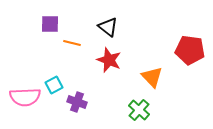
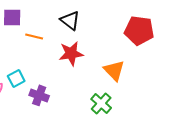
red pentagon: (190, 50) -> (139, 30), moved
red star: (109, 60) -> (71, 53), turned -30

